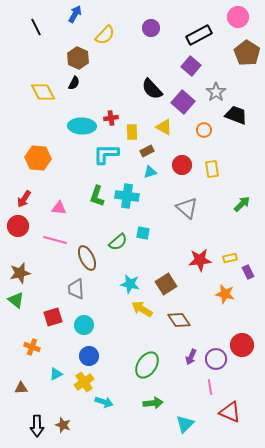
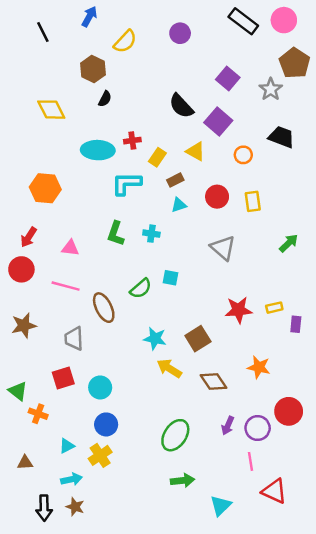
black rectangle: (199, 35) -> (243, 21), moved, turned 65
black semicircle: (74, 83) -> (105, 99), moved
gray star: (216, 92) -> (271, 89), moved
yellow rectangle: (132, 132) -> (157, 157), turned 35
cyan cross: (127, 196) -> (151, 234), size x0.6
purple rectangle: (248, 272) -> (296, 324), turned 32
gray trapezoid: (76, 289) -> (74, 339), moved
orange star: (225, 294) -> (259, 367), moved
green triangle: (16, 300) -> (18, 391), moved
cyan arrow: (104, 402) -> (72, 479), moved, turned -30

